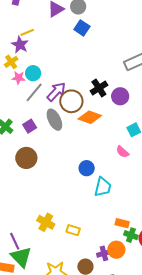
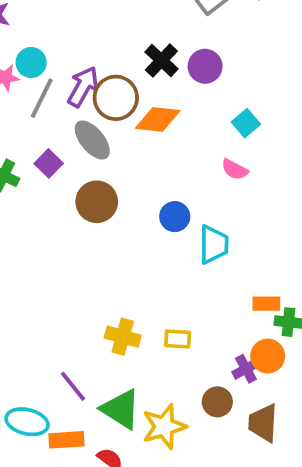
brown circle: (26, 158) -> (97, 202), moved
green triangle: (21, 257) -> (121, 409), moved

